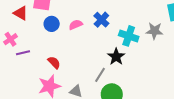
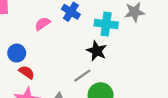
blue circle: (52, 24) -> (17, 53), moved
gray line: (100, 75) -> (82, 76), turned 35

